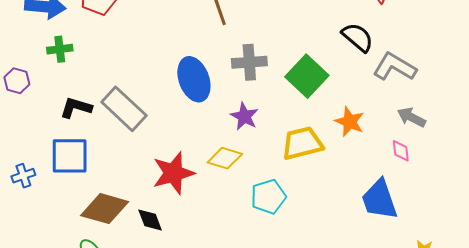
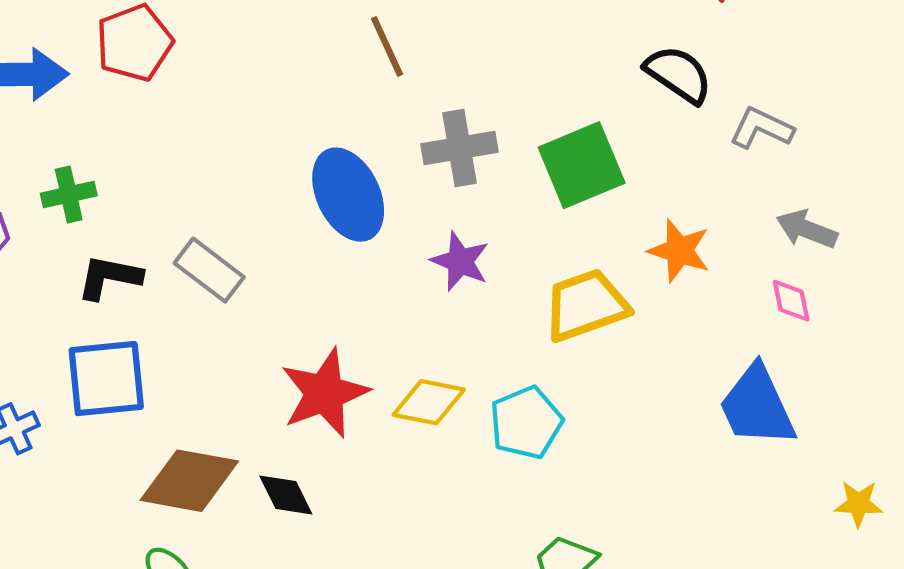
green cross: (60, 49) -> (69, 195), moved
gray L-shape: (395, 67) -> (761, 128), size x0.7
green square: (307, 76) -> (582, 165), turned 30
gray rectangle: (124, 109) -> (209, 270), size x0.7
yellow diamond: (225, 158) -> (429, 402), moved

